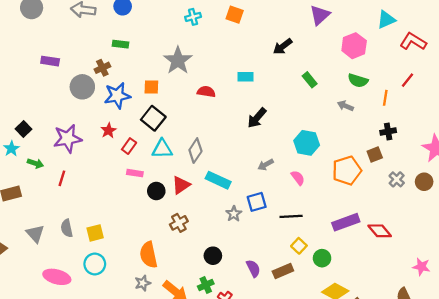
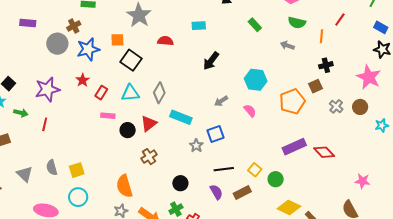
black square: (153, 118) -> (131, 60), moved
black line: (291, 216) -> (224, 169), moved

